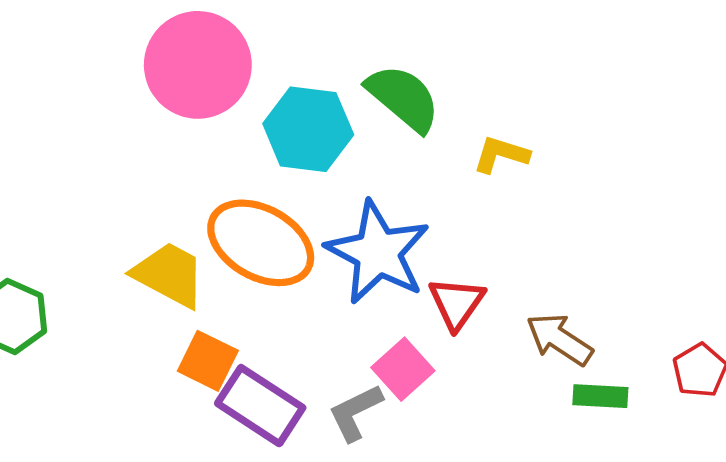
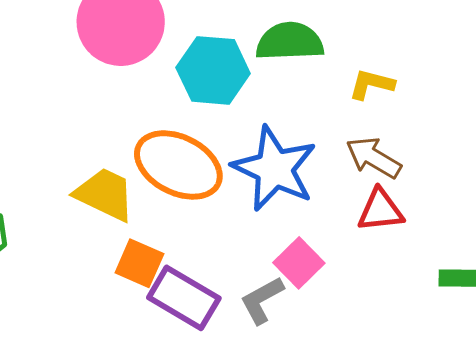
green semicircle: (403, 98) -> (290, 42), turned -40
red triangle: (457, 303) -> (380, 210), moved, turned 51
brown arrow: (559, 339) -> (374, 158), moved

